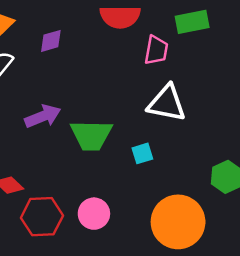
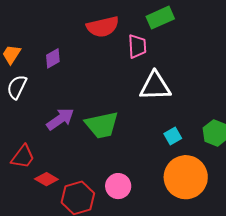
cyan square: (142, 153) -> (173, 136), moved

